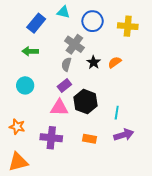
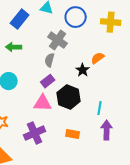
black star: (94, 62) -> (83, 70), moved
purple arrow: (124, 135) -> (107, 130), turned -72
purple cross: (51, 138) -> (35, 133), turned -30

